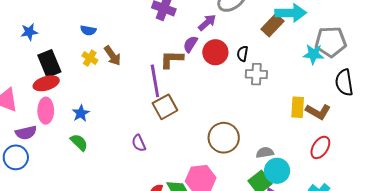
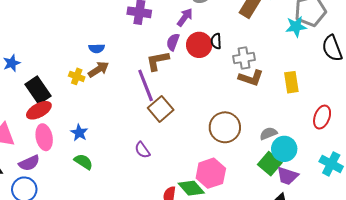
blue semicircle: (88, 30) -> (97, 48), moved
black semicircle: (243, 54) -> (216, 41), moved
brown arrow: (112, 56) -> (99, 69), turned -75
brown L-shape: (318, 112) -> (251, 78), moved

